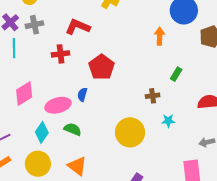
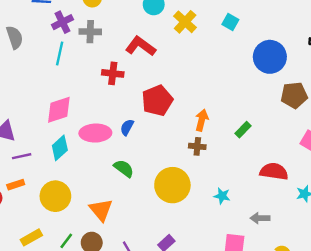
orange arrow: (160, 36) -> (202, 120), moved
brown cross: (153, 96) -> (197, 146), moved
cyan star: (168, 121) -> (222, 196), moved
green semicircle: (73, 129) -> (124, 168), moved
cyan diamond: (42, 132) -> (60, 148), moved

